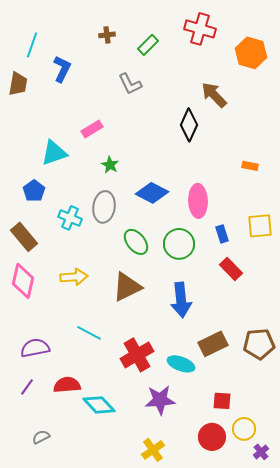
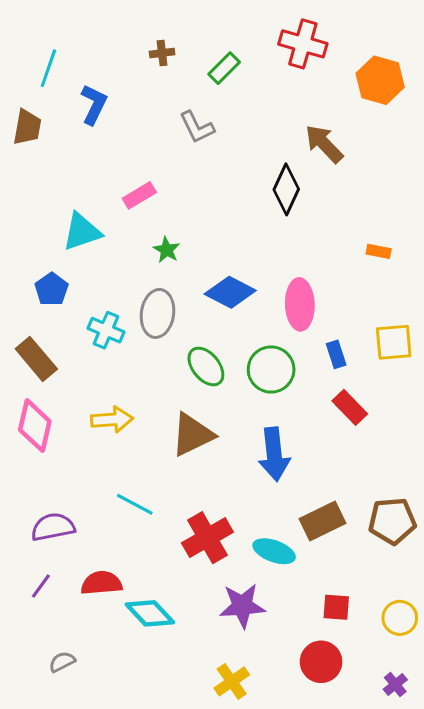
yellow circle: (244, 429) -> (400, 618), moved

